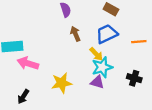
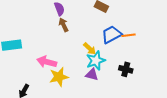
brown arrow: (75, 34) -> (63, 25), moved
blue trapezoid: (107, 34) -> (112, 34), moved
pink arrow: (28, 63) -> (47, 62), moved

